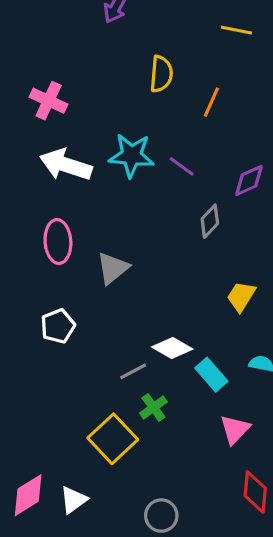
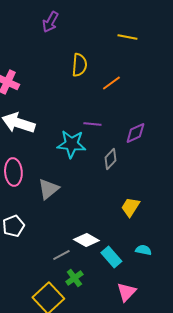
orange line: (211, 102) -> (111, 83), turned 30
cyan star: (132, 155) -> (71, 144), moved
purple line: (182, 166) -> (92, 124), turned -30

